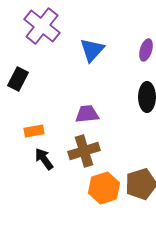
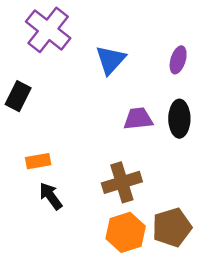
purple trapezoid: (87, 114) -> (138, 119), moved
brown cross: (84, 151) -> (122, 182), moved

